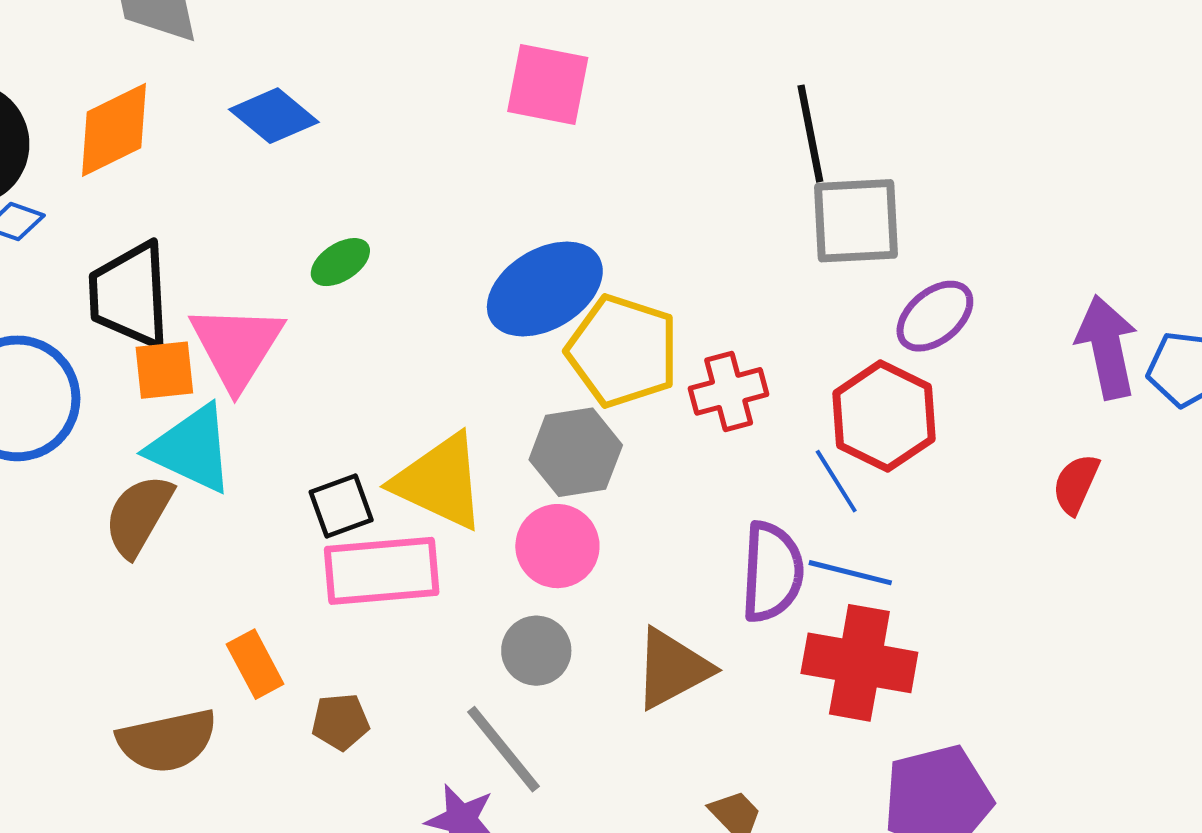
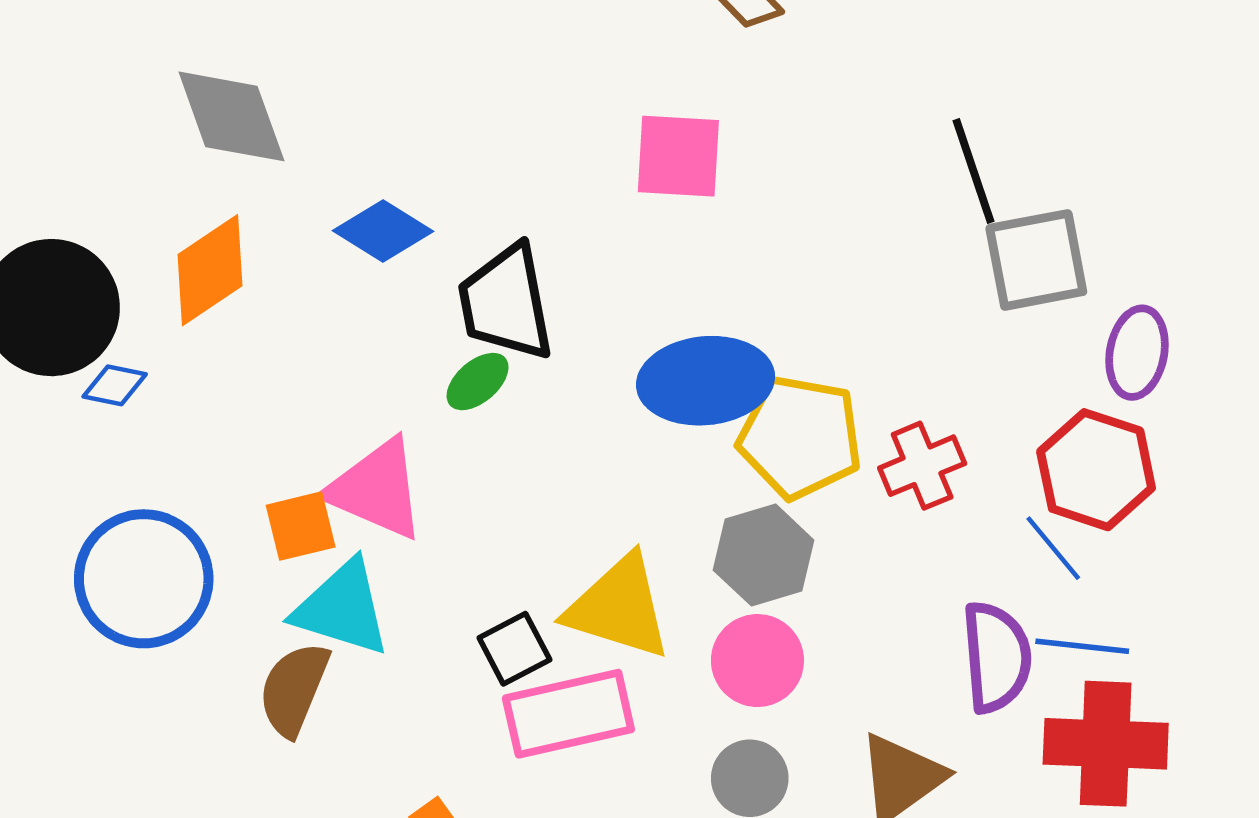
blue ellipse: (545, 289) -> (706, 381), turned 33
black trapezoid: (130, 295) -> (506, 303), moved
purple ellipse: (935, 316) -> (1137, 353), turned -32
pink triangle: (237, 346) -> (376, 489), turned -31

